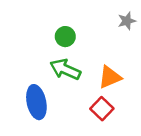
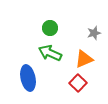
gray star: (127, 21) -> (94, 33), moved

